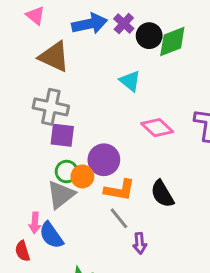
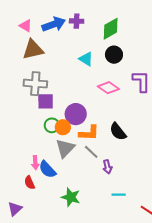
pink triangle: (35, 16) -> (26, 26), moved
purple cross: (124, 24) -> (77, 21), turned -32
black circle: (149, 36) -> (114, 55), moved
brown triangle: (54, 57) -> (33, 50), turned -30
gray triangle: (61, 195) -> (65, 148), moved

